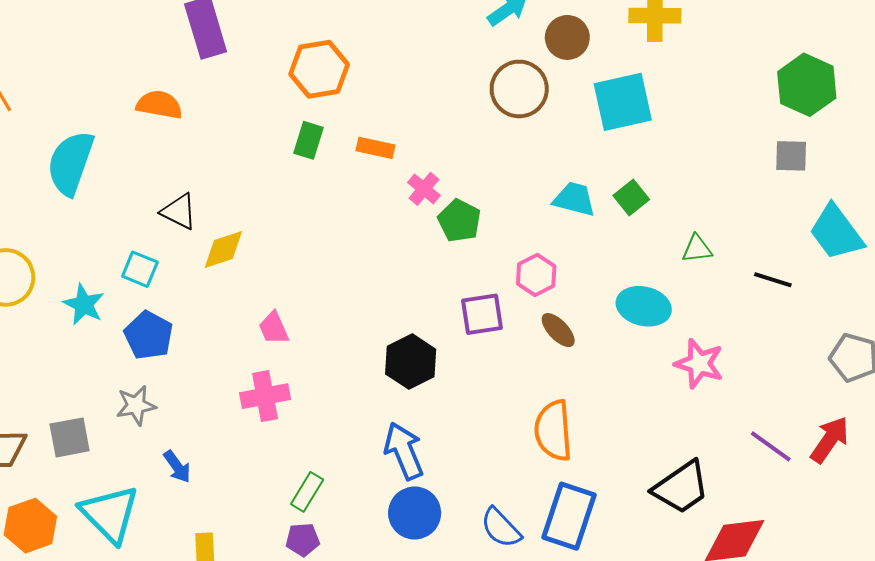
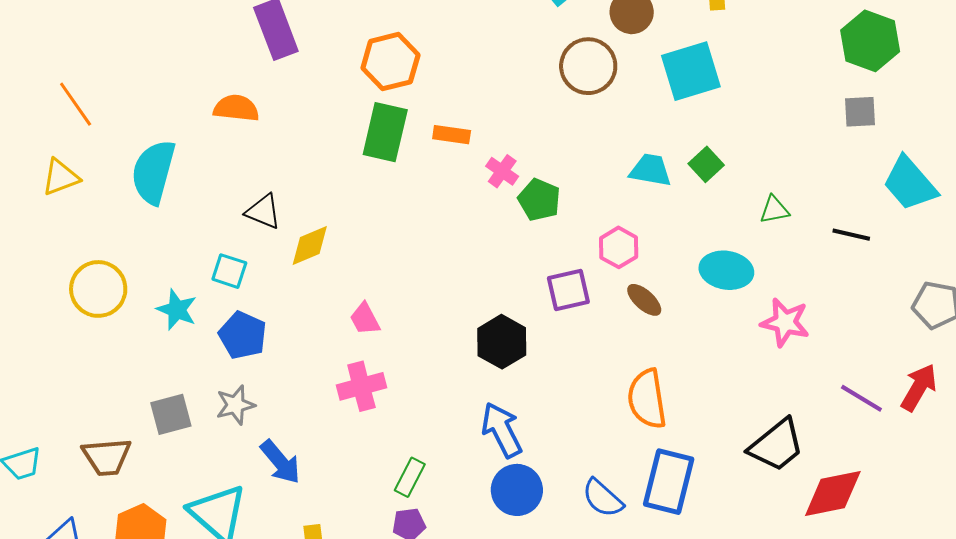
green rectangle: (308, 140) -> (385, 132), size x1.6
gray square: (70, 437) -> (171, 414), moved
blue arrow: (177, 467) -> (280, 462), size x1.4

